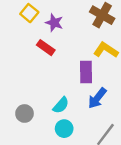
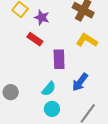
purple rectangle: (86, 72) -> (59, 59), moved
gray circle: (25, 113) -> (11, 92), moved

